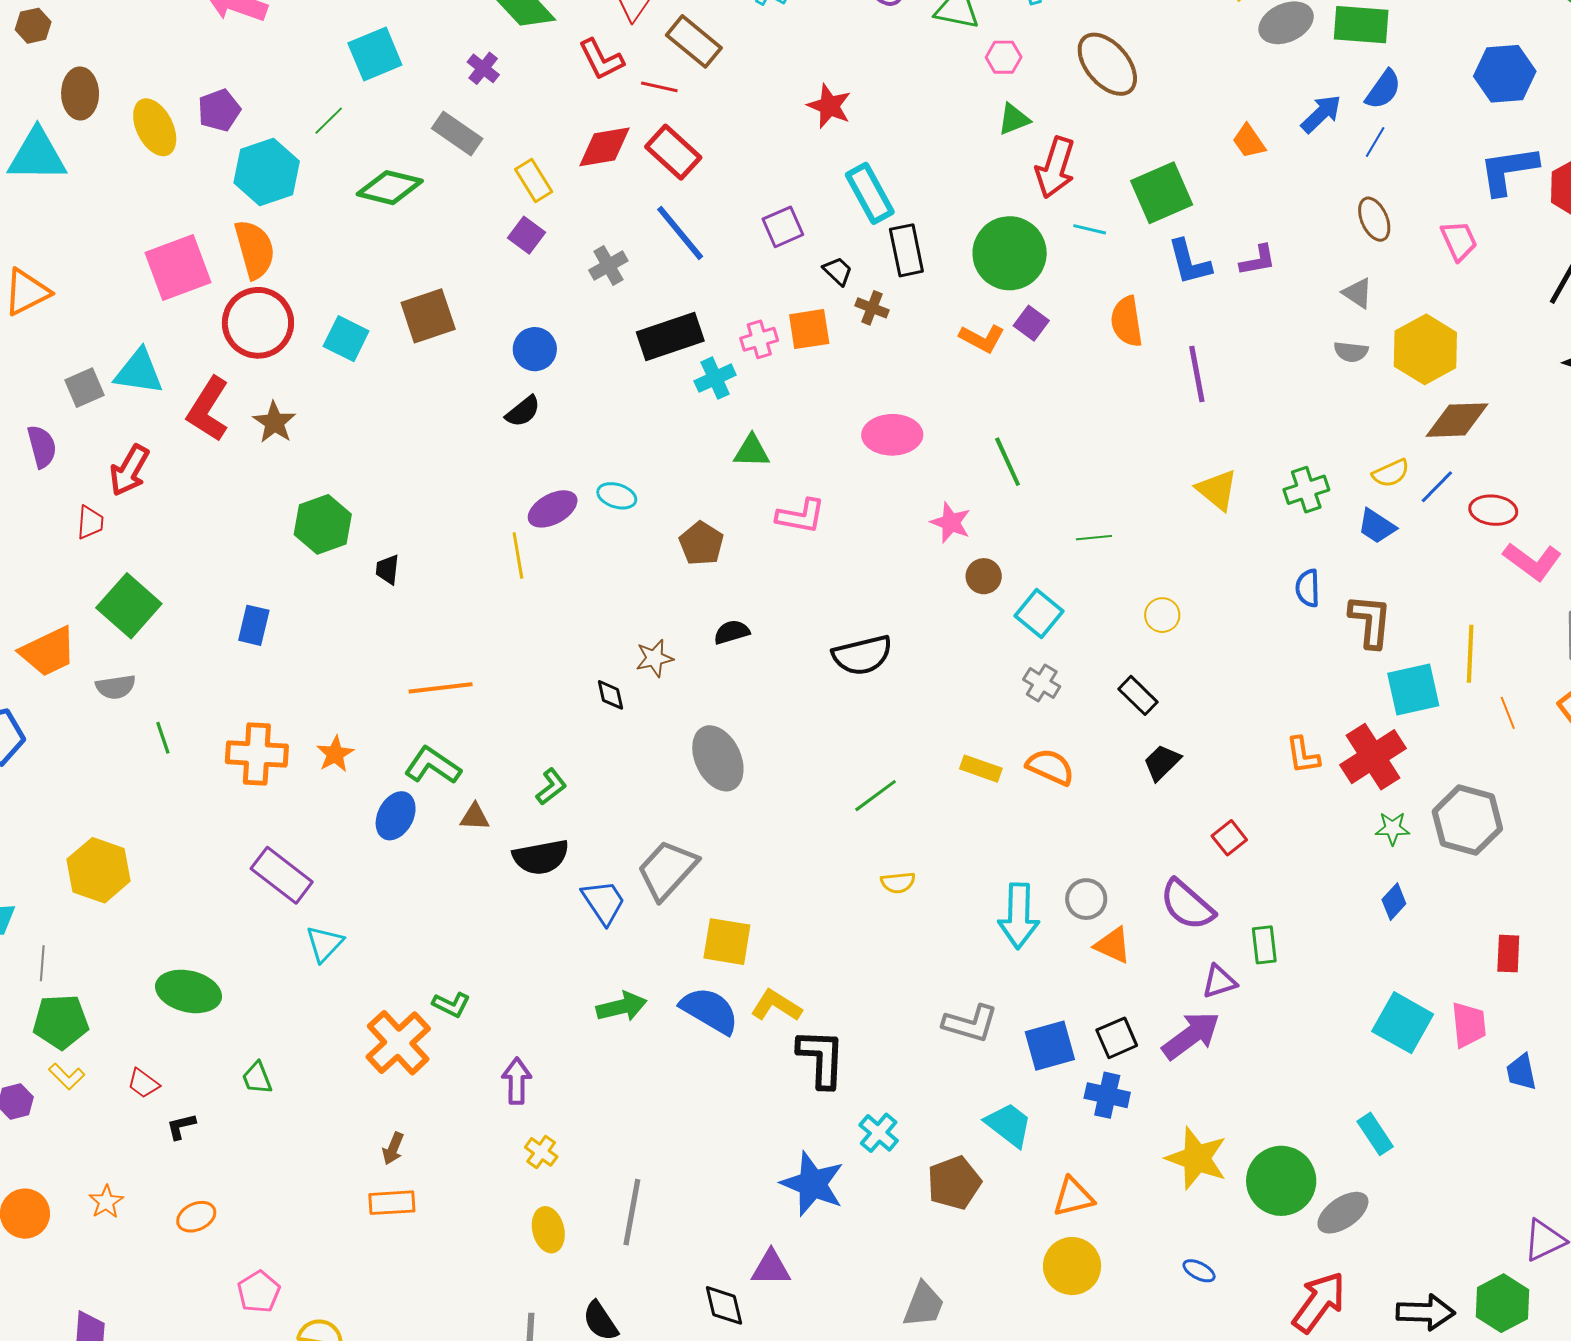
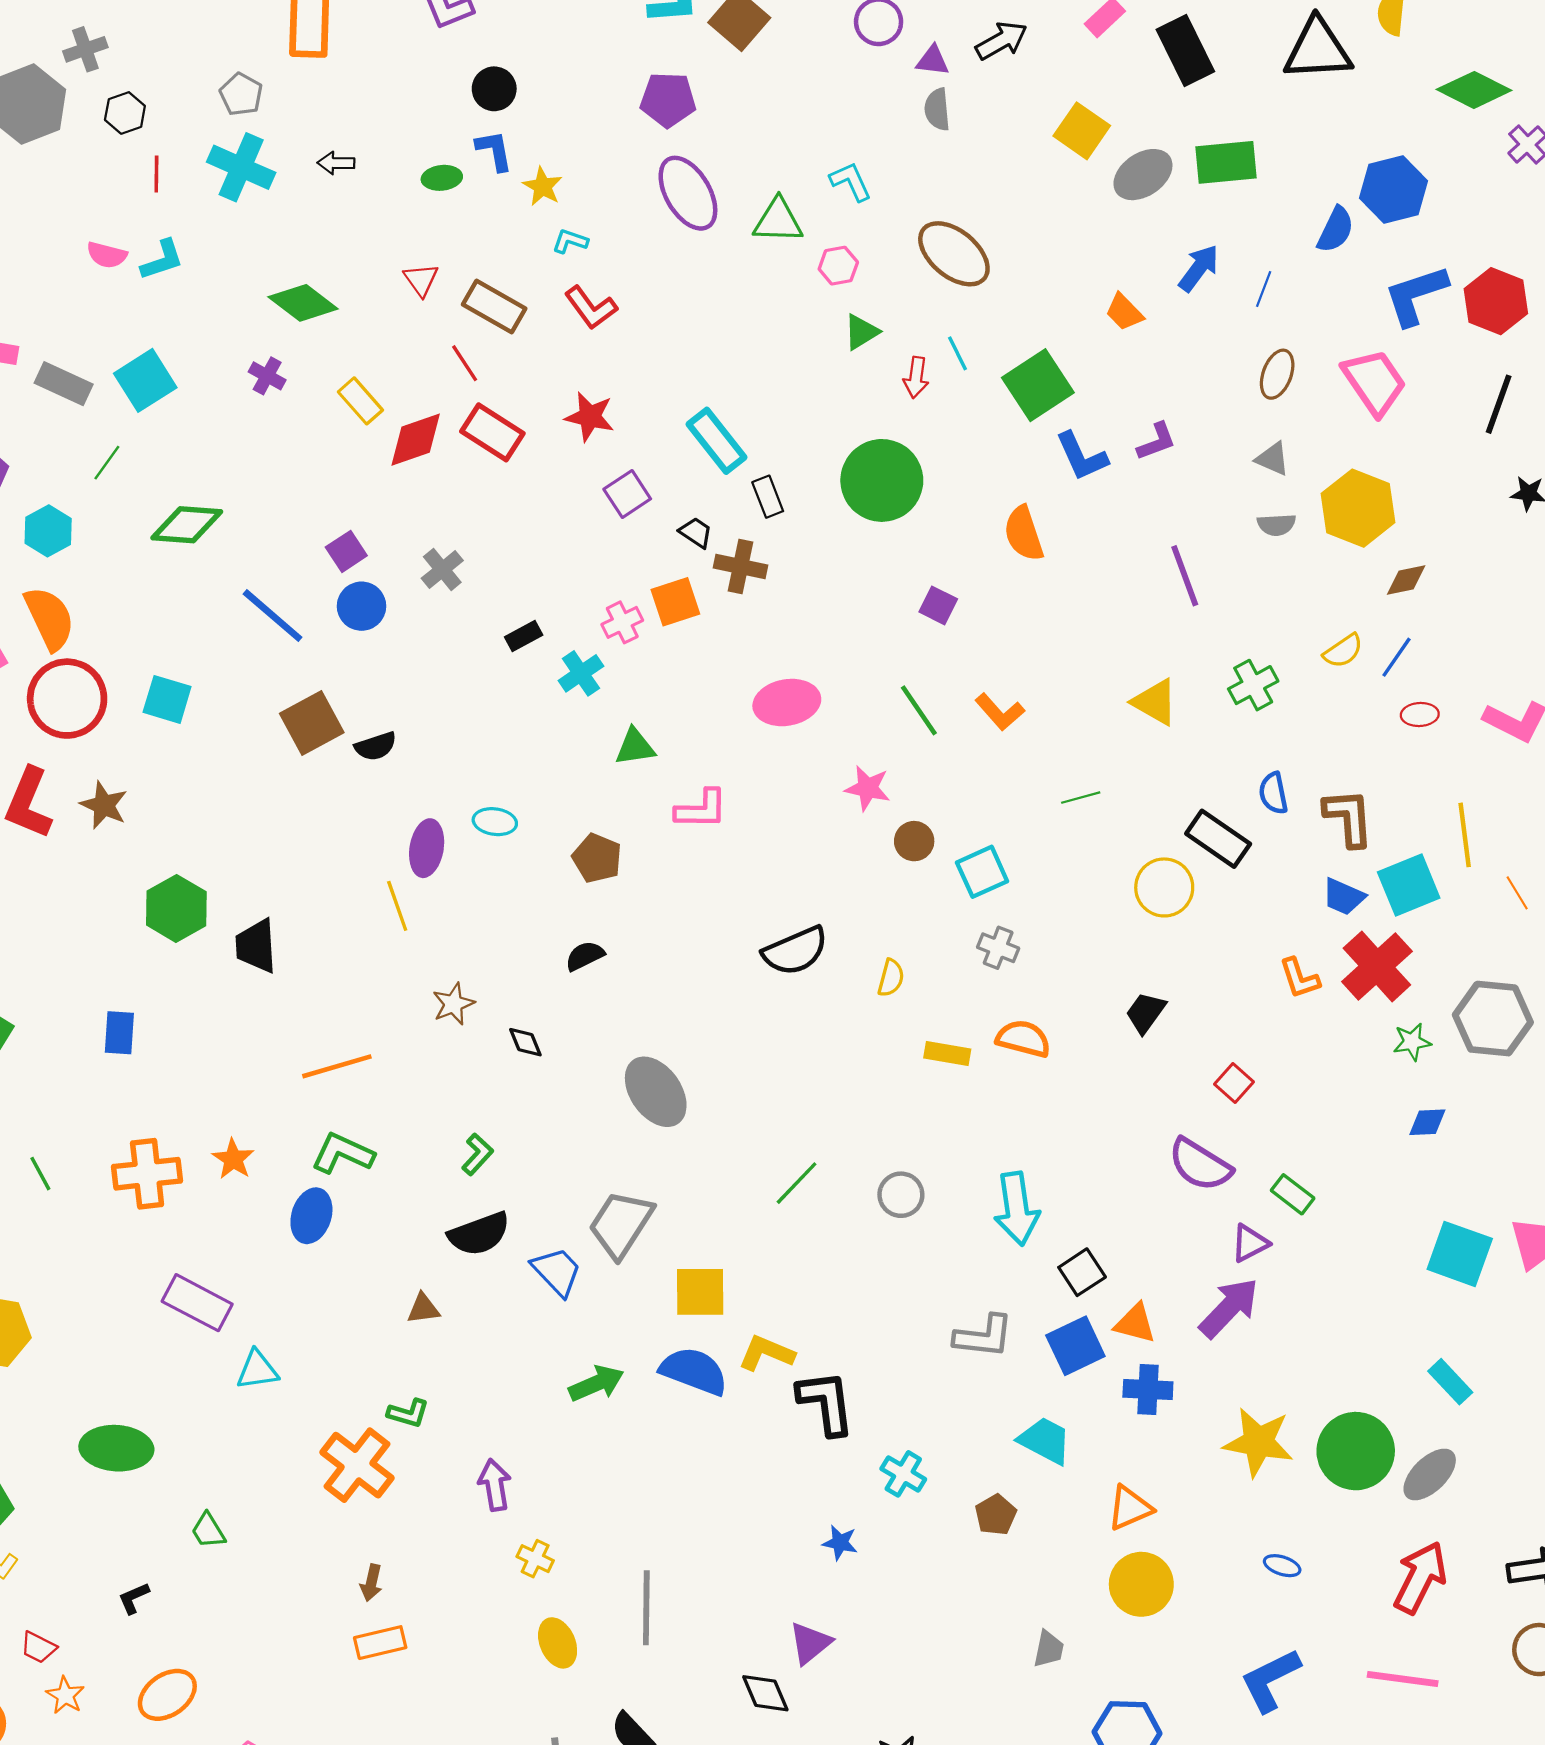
red L-shape: (601, 59) -> (591, 308), moved
red line: (659, 87) -> (465, 363), turned 54
blue semicircle: (1383, 89) -> (1336, 230), moved
red star: (829, 106) -> (590, 417), moved
gray rectangle: (457, 134) -> (64, 384), moved
red arrow: (1055, 168) -> (916, 377), size x0.6
cyan hexagon: (267, 172) -> (48, 531), size x0.7
yellow rectangle: (534, 181) -> (360, 401), moved
brown ellipse: (1374, 219) -> (1277, 374), turned 54
cyan line: (1090, 229) -> (958, 353), moved, turned 60
blue line: (680, 233) -> (273, 616), moved
purple square: (527, 235) -> (346, 551), turned 30
pink trapezoid: (1459, 241) -> (1374, 382), size x1.5
black rectangle: (906, 250) -> (768, 497), size x0.7
brown cross: (872, 308) -> (741, 567), size x1.4
brown square: (428, 316) -> (312, 723), moved
purple square: (1031, 323) -> (938, 605), moved
black rectangle: (670, 336) -> (524, 636), size x0.5
orange L-shape: (982, 338) -> (1000, 712), moved, turned 30
blue circle: (535, 349) -> (361, 606), moved
purple line: (1197, 374) -> (1185, 576), moved
black semicircle: (523, 411) -> (376, 746), turned 30
brown diamond: (1457, 420) -> (1406, 580), size x0.6
purple ellipse: (553, 509) -> (427, 848), turned -42
red ellipse: (1493, 510) -> (1420, 715), moved, size x0.7
blue trapezoid: (1377, 526) -> (1344, 897), moved
green line: (1094, 538) -> (1081, 798), moved
black trapezoid: (387, 569) -> (256, 946), size x1.6
cyan square: (1039, 614) -> (982, 872), turned 36
yellow circle: (1162, 615) -> (1164, 887), moved, size x1.5
black semicircle: (732, 632) -> (585, 956), moved
brown star: (654, 658) -> (453, 1004), moved
black rectangle: (1138, 695) -> (1218, 839), moved, size x1.4
green line: (876, 796) -> (797, 1183), moved
brown triangle: (475, 817) -> (423, 1309), moved
yellow semicircle: (898, 883) -> (891, 978), moved, turned -60
gray circle: (1086, 899) -> (901, 1195), moved
blue diamond: (1394, 902) -> (1427, 1122), turned 54
cyan triangle: (325, 944) -> (257, 1370), turned 48
orange triangle: (1113, 945) -> (1135, 1323), moved
green rectangle: (1264, 945) -> (1293, 1194), turned -36
black square: (1117, 1038) -> (1082, 1272), moved
red trapezoid: (143, 1083) -> (38, 1647), moved
brown pentagon: (954, 1183) -> (996, 1515), size x0.7
blue star: (813, 1184) -> (840, 1543), size x0.5
orange ellipse: (196, 1217) -> (167, 1695), size x1.4
purple triangle: (771, 1268) -> (810, 1643), turned -30
gray trapezoid: (924, 1305) -> (1049, 1649), moved, size x0.7

